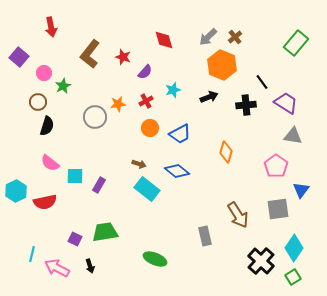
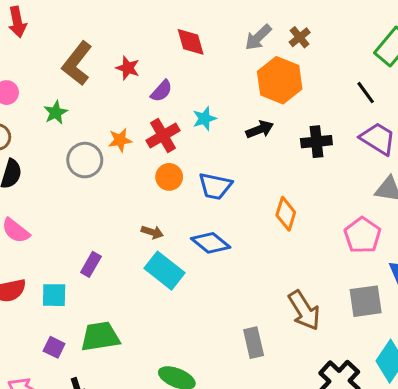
black line: (262, 82) -> (366, 93), moved
green star: (63, 86) -> (56, 112), moved
red cross: (146, 101) -> (163, 135), size x1.5
blue trapezoid: (180, 134) -> (215, 186), turned 40
cyan square: (75, 176) -> (54, 295), moved

